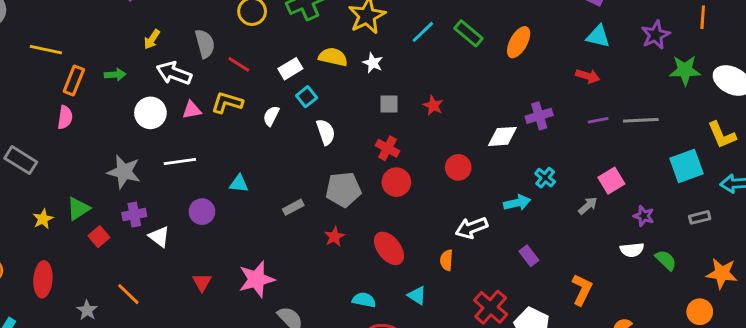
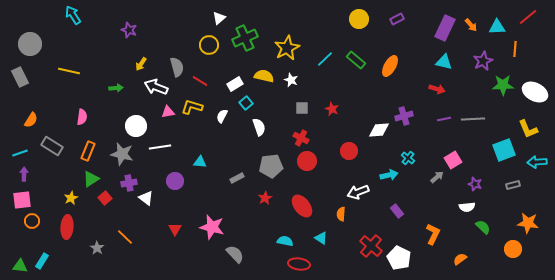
orange rectangle: (74, 81) -> (88, 151), moved
white circle: (150, 113) -> (136, 126), moved
yellow star: (43, 219) -> (71, 198), moved
green semicircle: (666, 260) -> (483, 227), moved
pink star: (256, 279) -> (212, 227), turned 30

